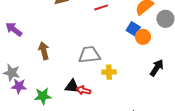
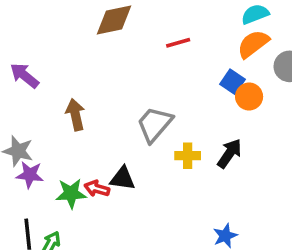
gray trapezoid: (89, 55) -> (155, 124), turned -45
black arrow: (157, 68) -> (229, 153), moved
red arrow: (83, 90) -> (97, 189), moved

